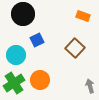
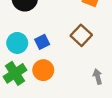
blue square: (37, 40) -> (42, 42), moved

